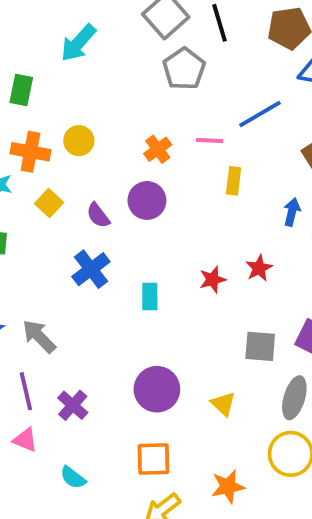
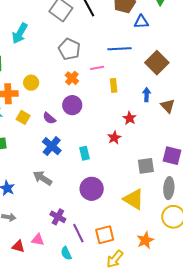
gray pentagon: (184, 69) -> (69, 49), moved
blue line: (260, 114) -> (120, 49), turned 40
red star: (259, 268) -> (130, 118), moved
gray arrow: (39, 336) -> (42, 178), moved
purple circle: (157, 389) -> (92, 189), moved
purple line: (26, 391) -> (78, 233), moved
yellow triangle: (223, 404) -> (134, 199), size x1.6
cyan semicircle: (73, 478) -> (66, 253), turned 40

